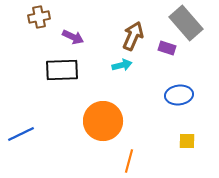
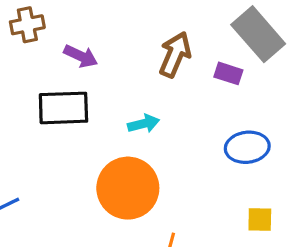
cyan arrow: (122, 65) -> (144, 124), moved

